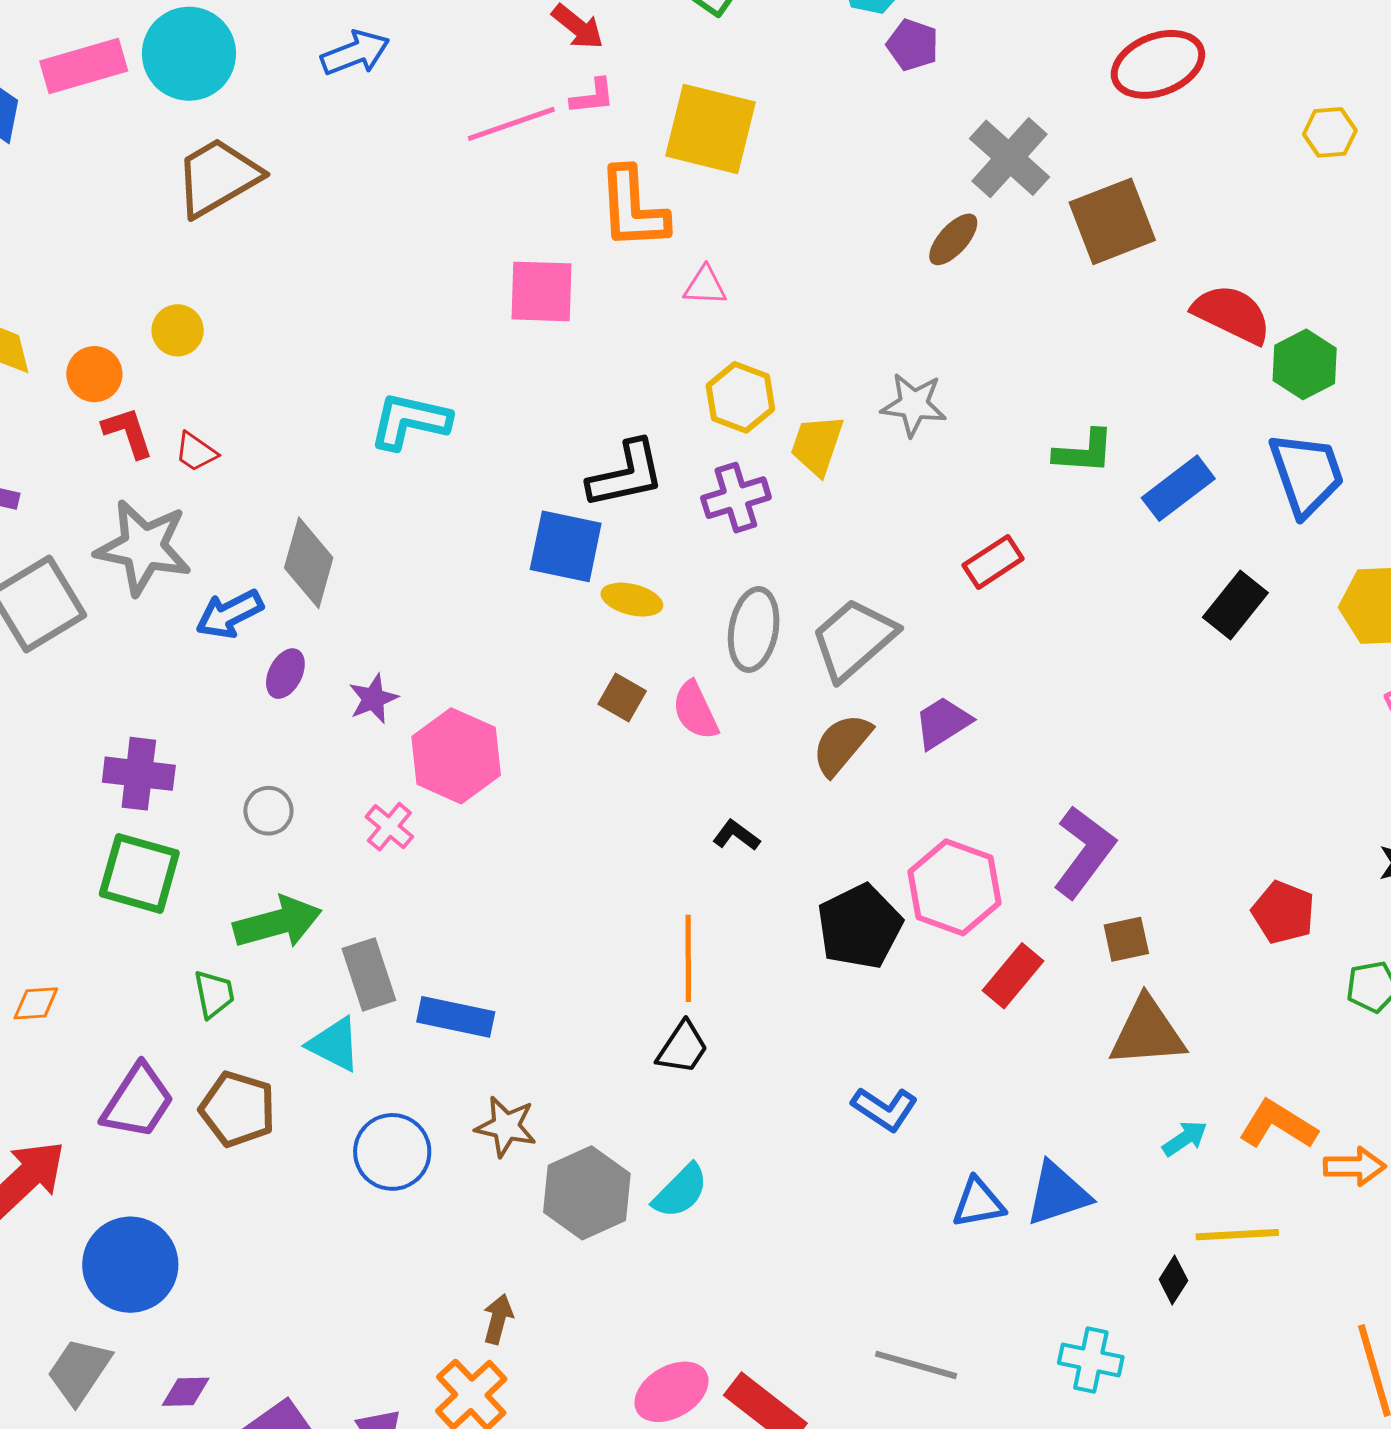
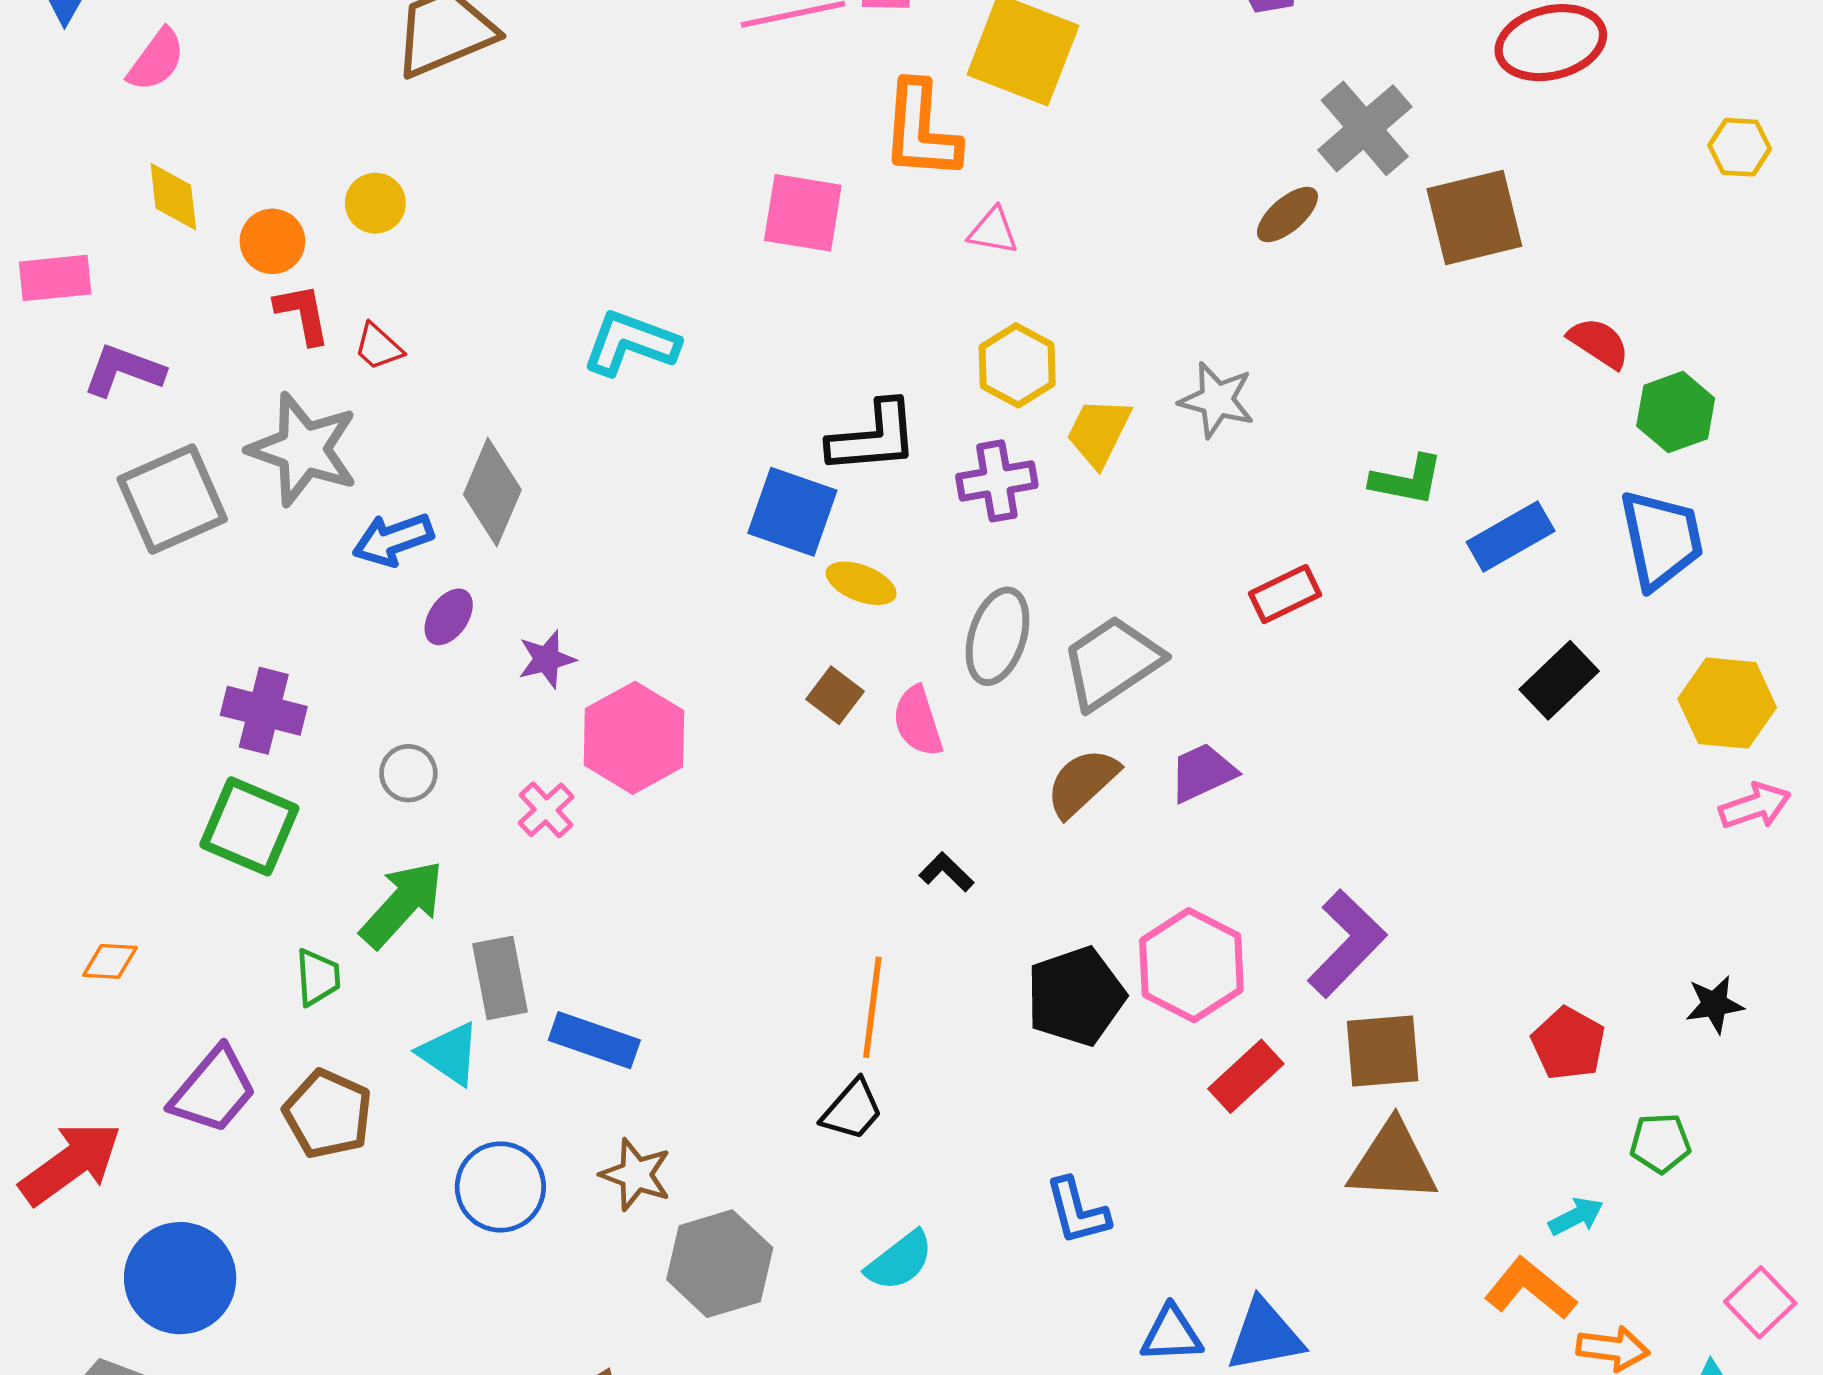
red semicircle: (1232, 314) -> (1599, 343), size x0.7
green arrow: (278, 922) -> (402, 904), turned -40
brown square: (1126, 939) -> (1383, 1051), size x1.5
blue L-shape: (885, 1109) -> (1077, 1211), turned 34
cyan arrow: (1185, 1138) -> (1576, 1216), moved
cyan semicircle: (680, 1191) -> (900, 1261), moved

